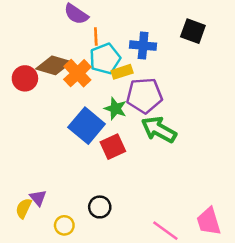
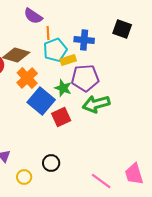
orange cross: (77, 73) -> (27, 78), moved
green arrow: (159, 130) -> (96, 104), turned -44

